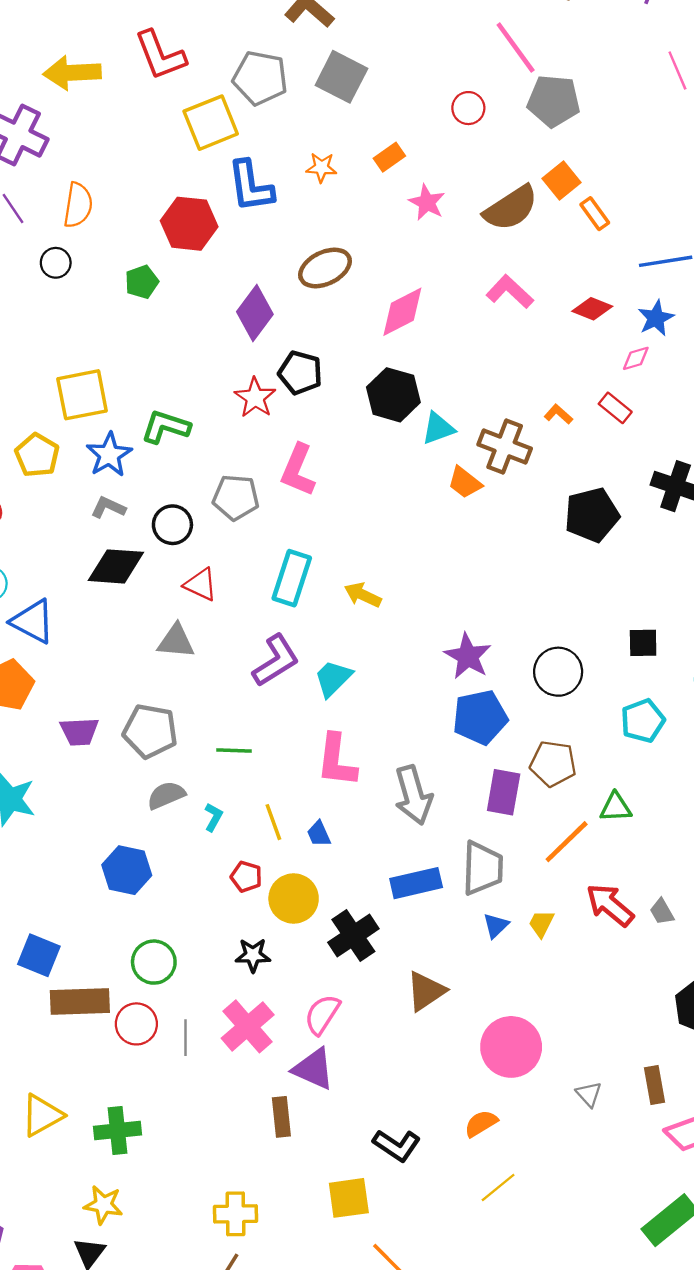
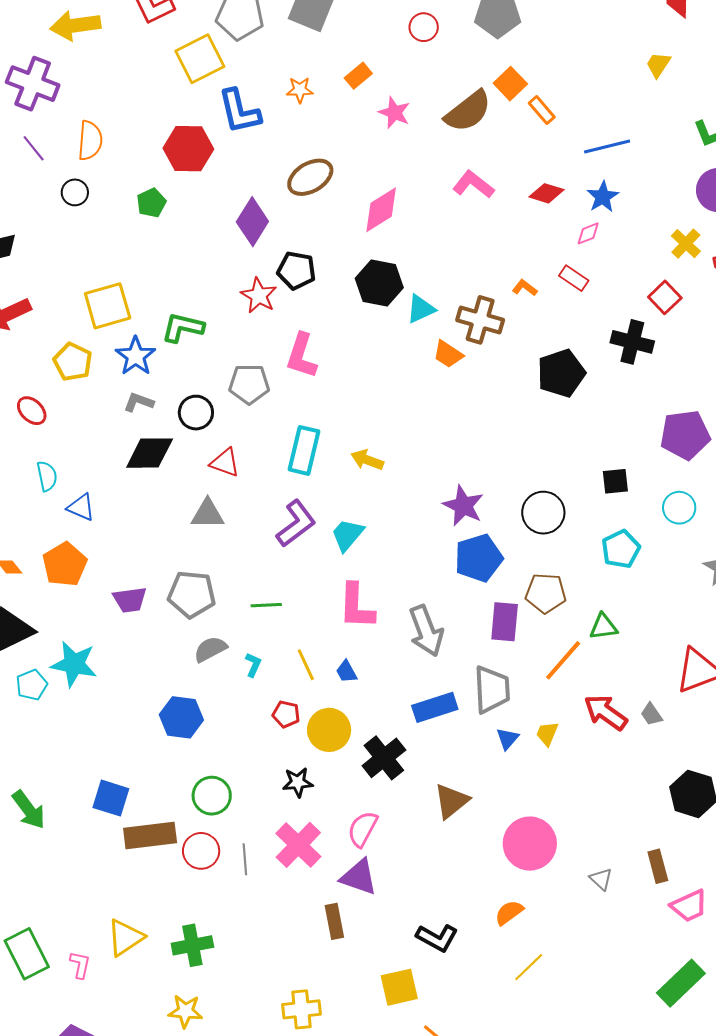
blue triangle: (33, 621) -> (81, 507), size x0.7

